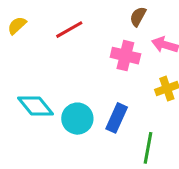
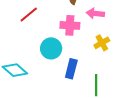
cyan circle: (77, 119) -> (51, 48), moved

